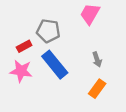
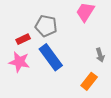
gray arrow: (97, 59) -> (100, 55), moved

